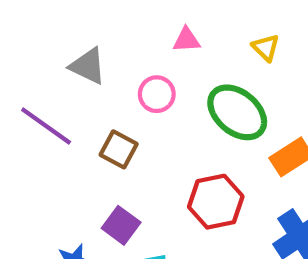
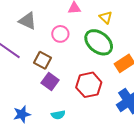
yellow triangle: (266, 48) -> (106, 17), moved
purple square: (121, 225) -> (50, 82), moved

